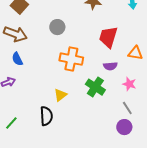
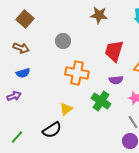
brown arrow: (15, 34) -> (21, 48), size x0.7
blue semicircle: (17, 59) -> (23, 73), turned -80
black semicircle: (46, 116) -> (52, 130), turned 60

